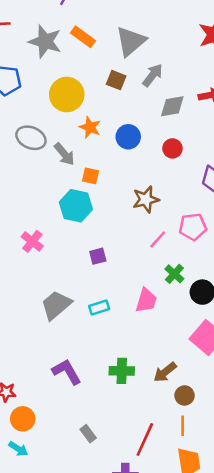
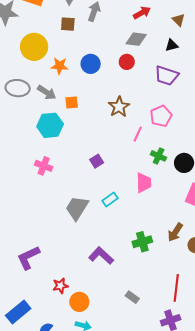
gray diamond: (172, 106) -> (136, 39), moved, turned 35
cyan hexagon: (76, 206) -> (50, 125), moved

